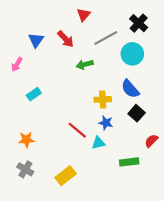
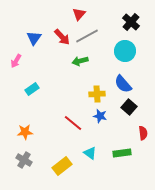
gray line: (106, 38) -> (87, 36), moved
red semicircle: (151, 141) -> (143, 133), turned 128
cyan triangle: (98, 143) -> (90, 153), moved, turned 48

